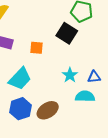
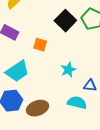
black square: (67, 33) -> (65, 21), moved
cyan star: (70, 75) -> (68, 70), moved

